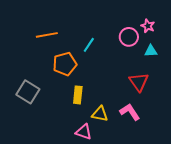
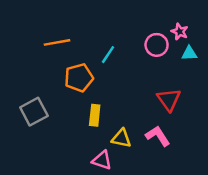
cyan triangle: (151, 51) -> (189, 53), moved
gray square: (28, 92) -> (34, 112), turned 30

